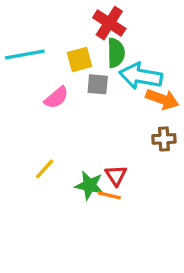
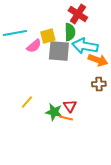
red cross: (109, 23) -> (78, 14), moved
gray square: (98, 84) -> (59, 51), size x1.6
pink semicircle: (56, 98) -> (34, 46), moved

